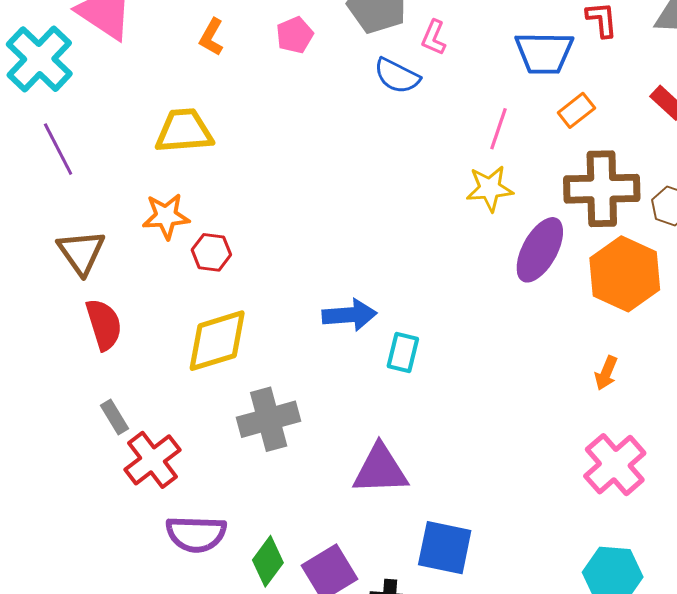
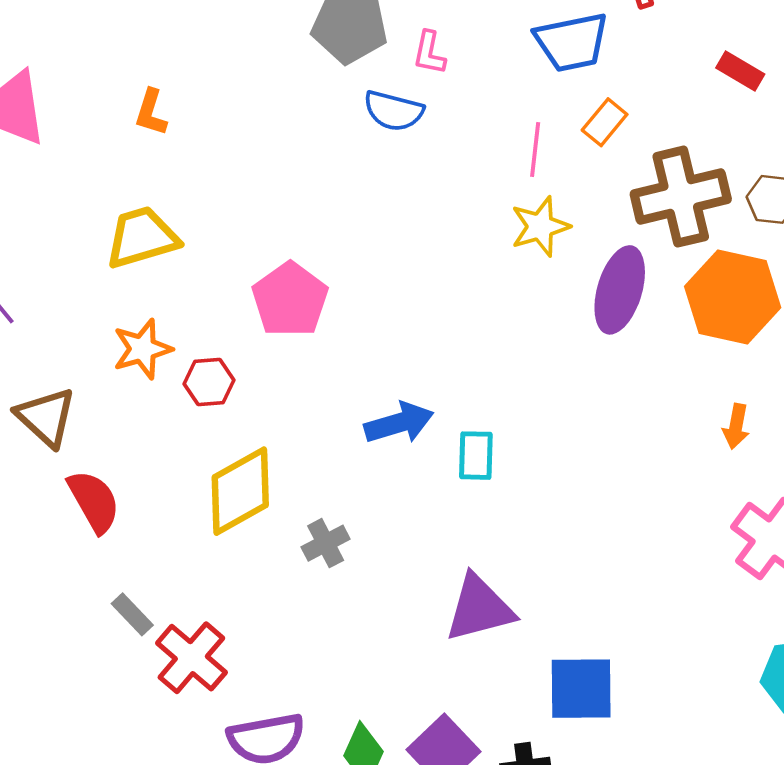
pink pentagon: (295, 35) -> (290, 300), moved, size x1.6
orange rectangle: (576, 110) -> (605, 122), moved
gray cross: (269, 419) -> (326, 543), moved, size x0.6

